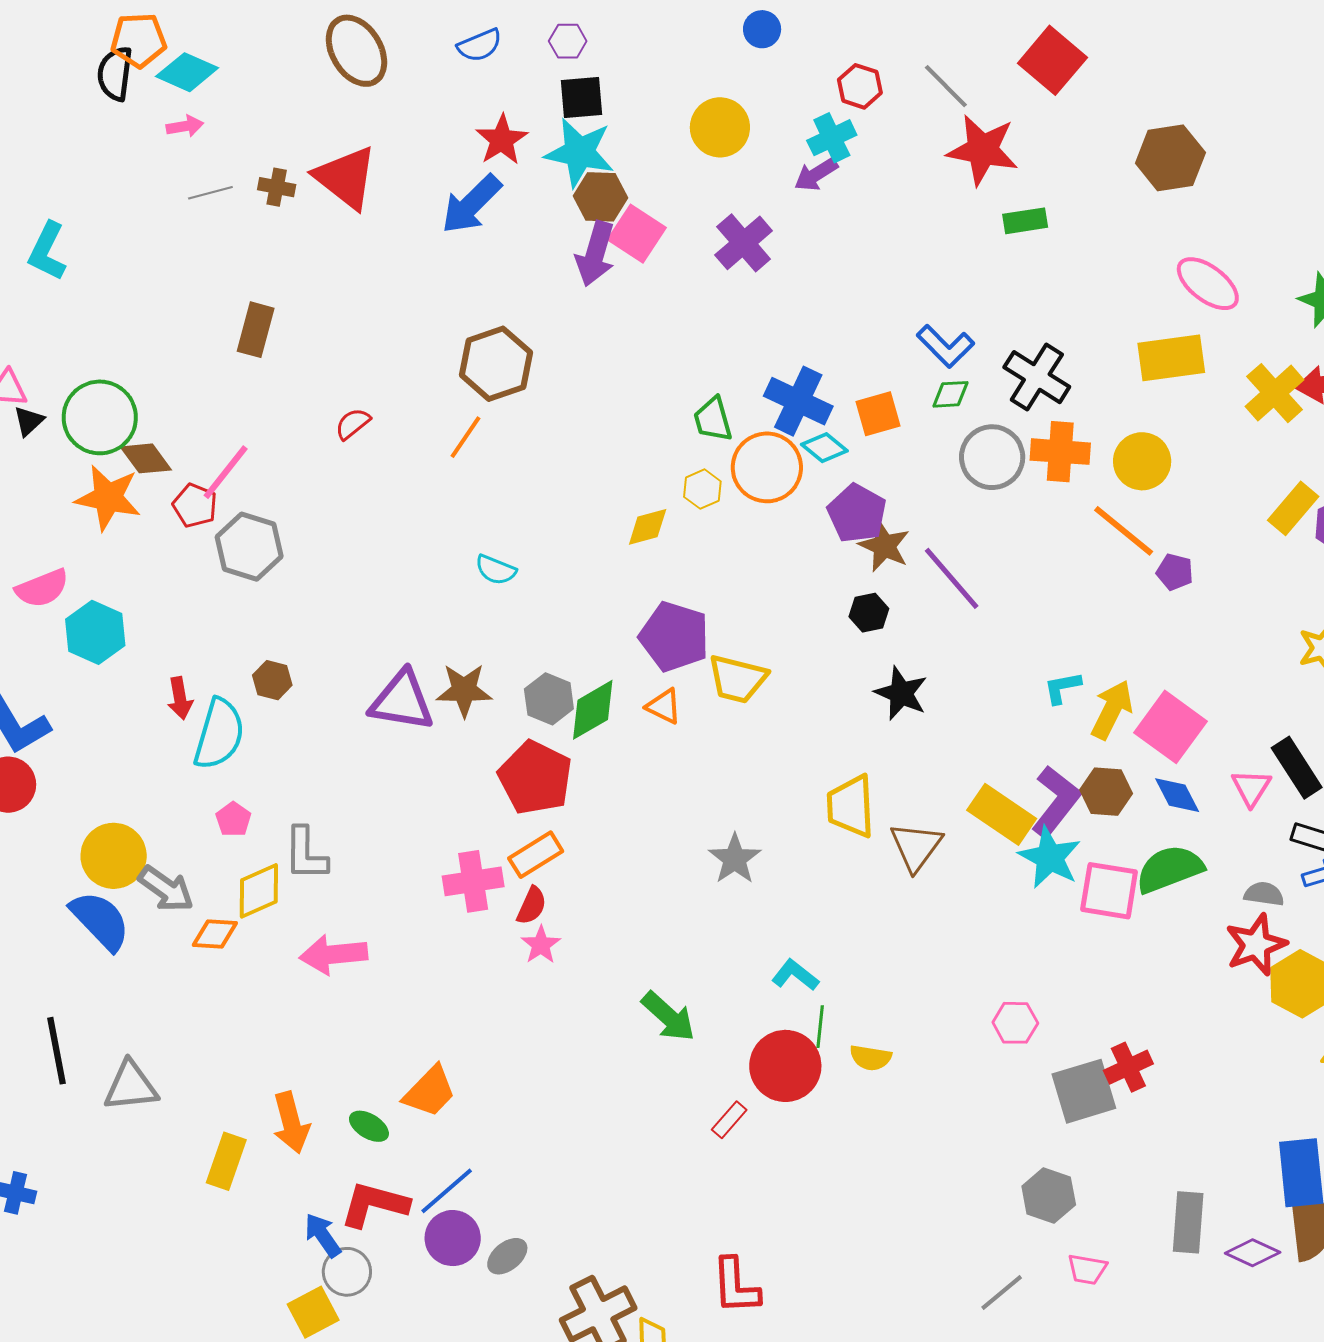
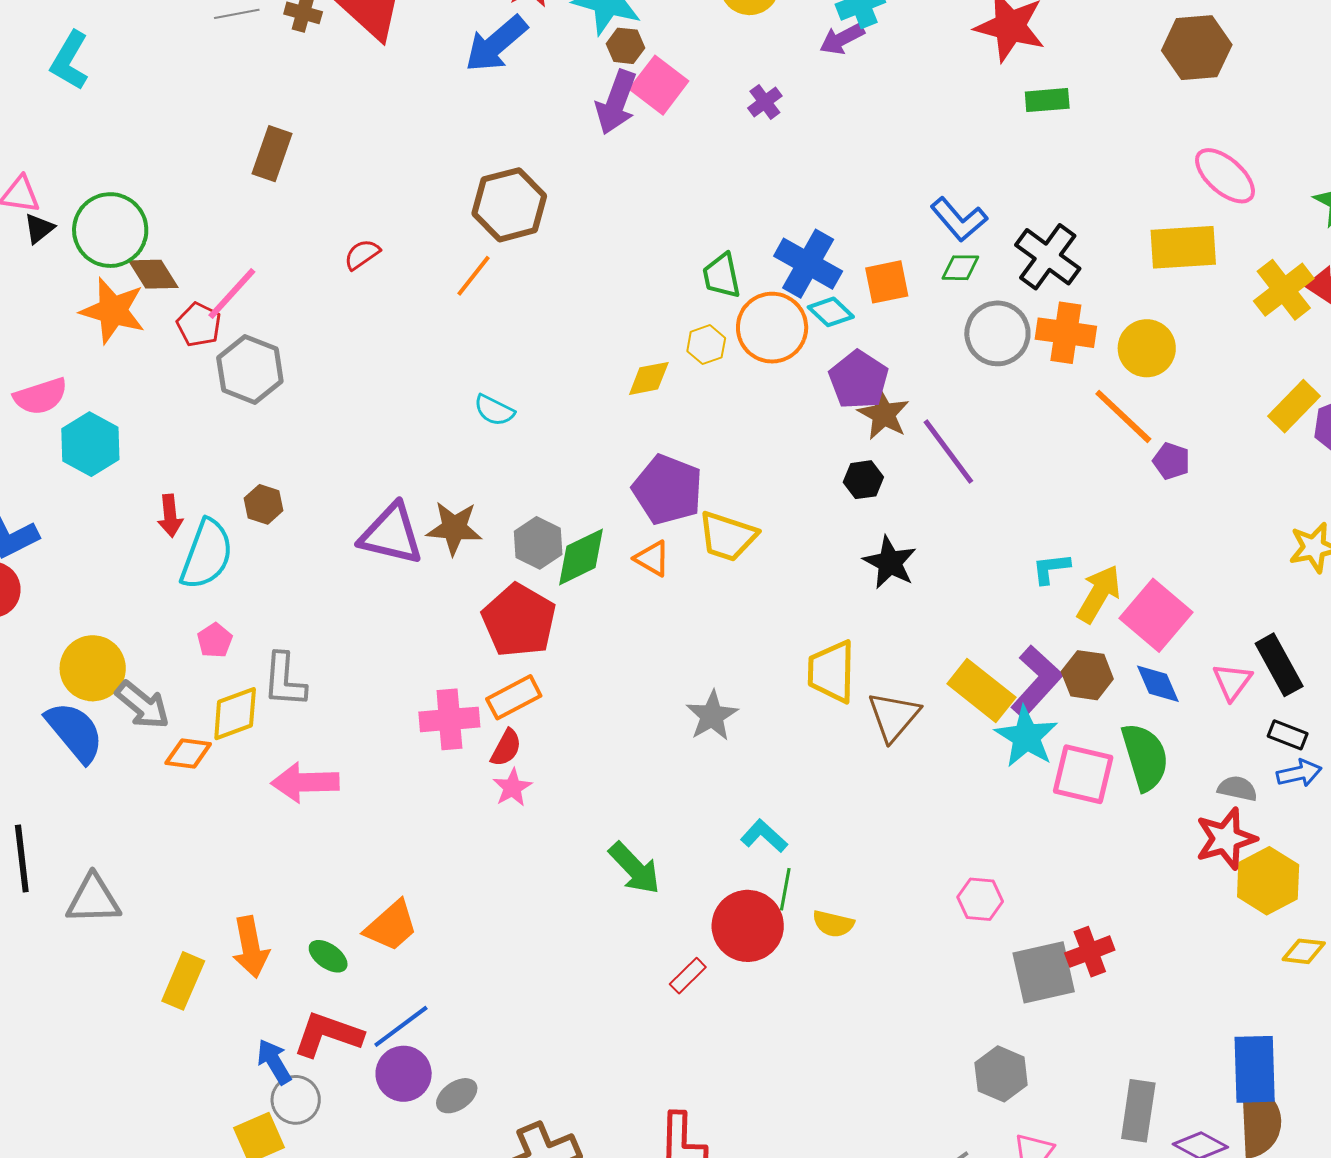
brown hexagon: (600, 197) -> (625, 46), size x0.7
purple cross: (744, 243) -> (765, 102), size x0.6
green semicircle: (1170, 869) -> (1145, 757), turned 90

